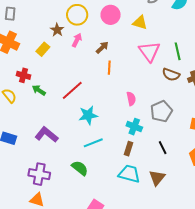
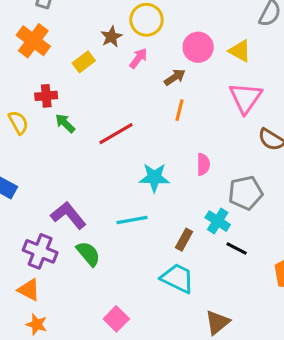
pink circle: (111, 15) -> (198, 47), moved
red cross: (23, 75) -> (46, 96), turned -32
cyan star: (88, 115) -> (154, 177), moved
cyan cross: (134, 127) -> (218, 221), moved
purple L-shape: (47, 135) -> (68, 215), moved
black line: (163, 148) -> (237, 248), turned -48
green semicircle: (80, 168) -> (88, 254), moved
brown triangle: (157, 178) -> (217, 322), moved

